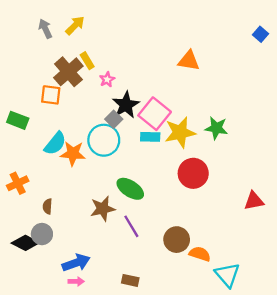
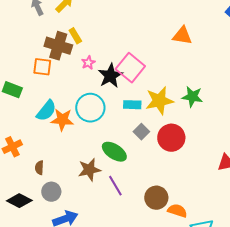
orange triangle: (189, 61) -> (182, 36), moved
brown cross: (68, 72) -> (58, 46), turned -32
pink star: (107, 79) -> (88, 63), moved
pink square: (155, 114) -> (130, 68), moved
gray square: (114, 119) -> (141, 132), moved
gray circle: (42, 234) -> (51, 192), moved

